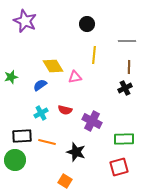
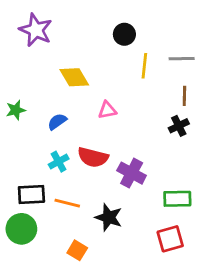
yellow line: (94, 55) -> (144, 66), moved
yellow diamond: (53, 66) -> (74, 77), moved
red semicircle: (65, 110) -> (93, 157), size x1.5
orange square: (65, 181) -> (77, 250), moved

